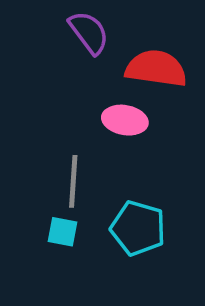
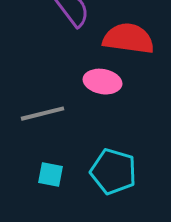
gray line: (73, 181) -> (42, 114), moved, turned 72

